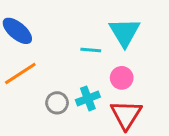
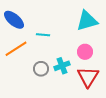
cyan triangle: (125, 32) -> (87, 21), turned 45
cyan line: (91, 50) -> (43, 35), moved

